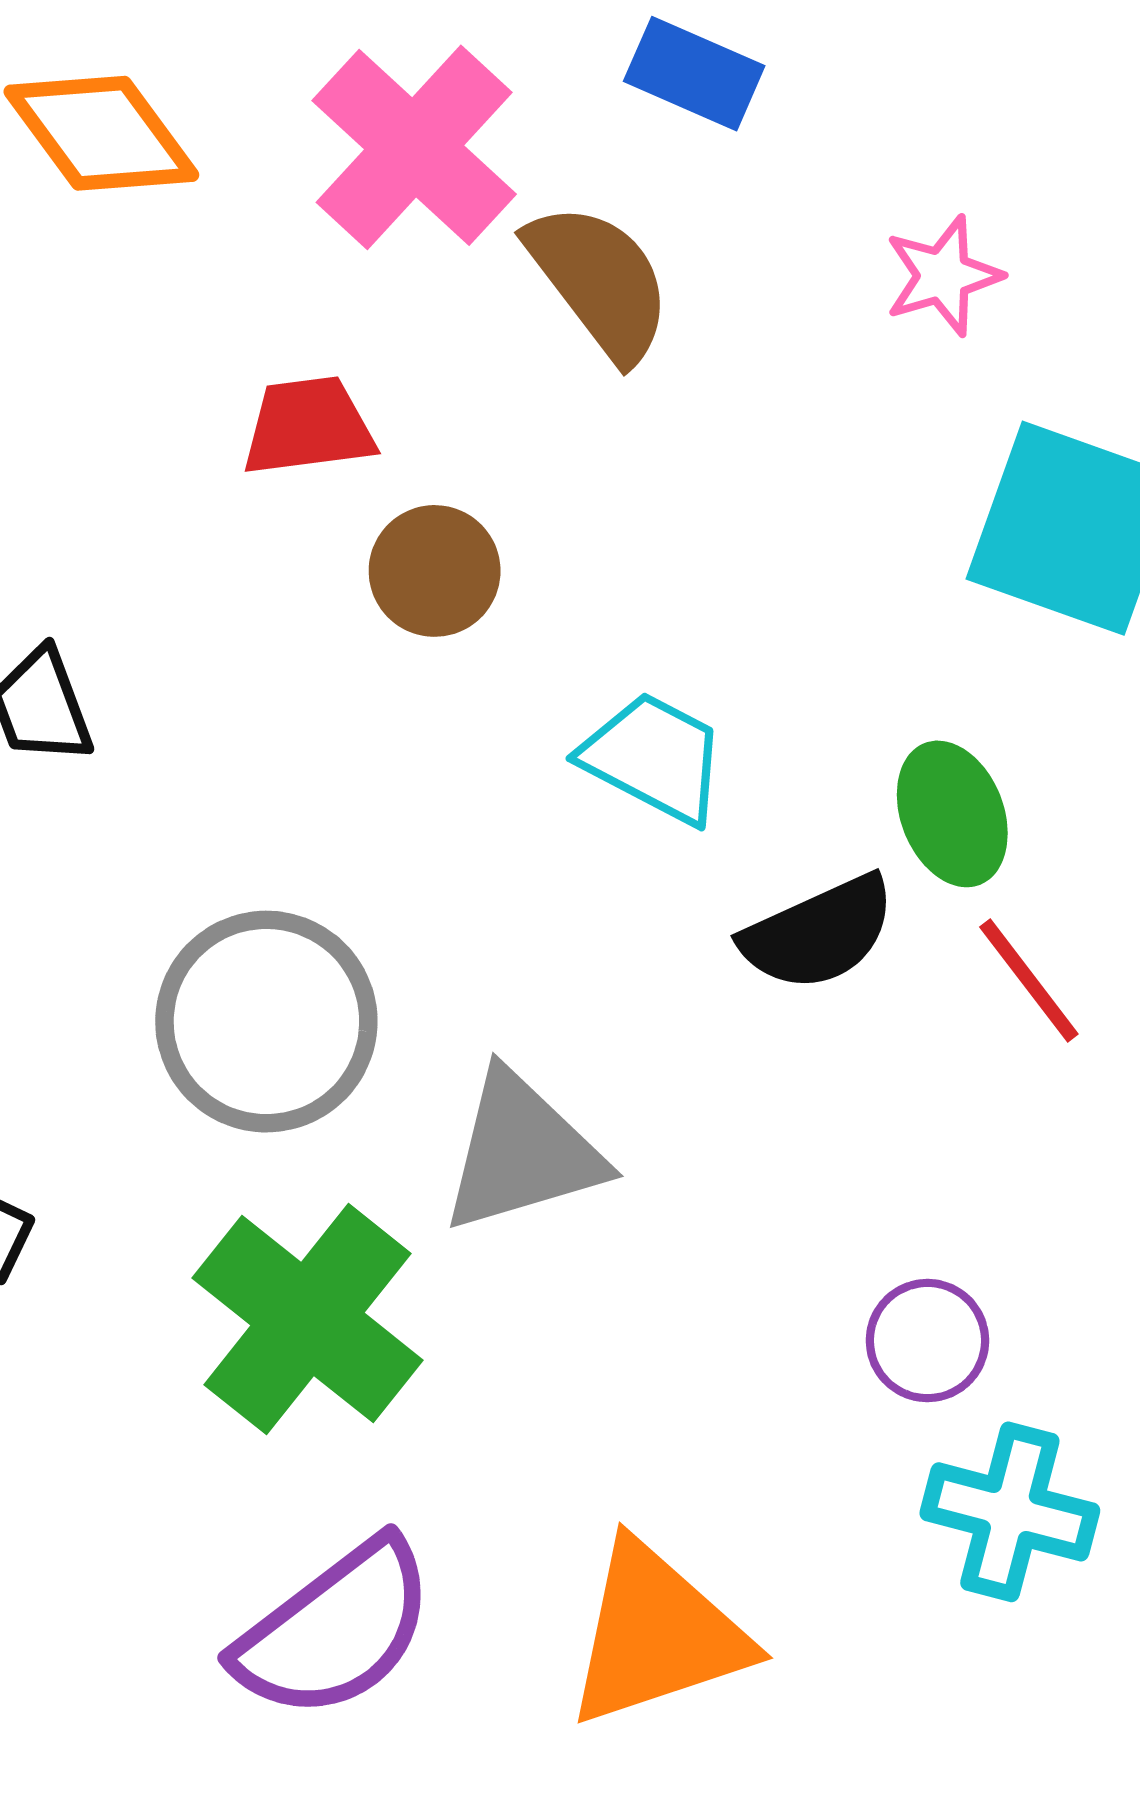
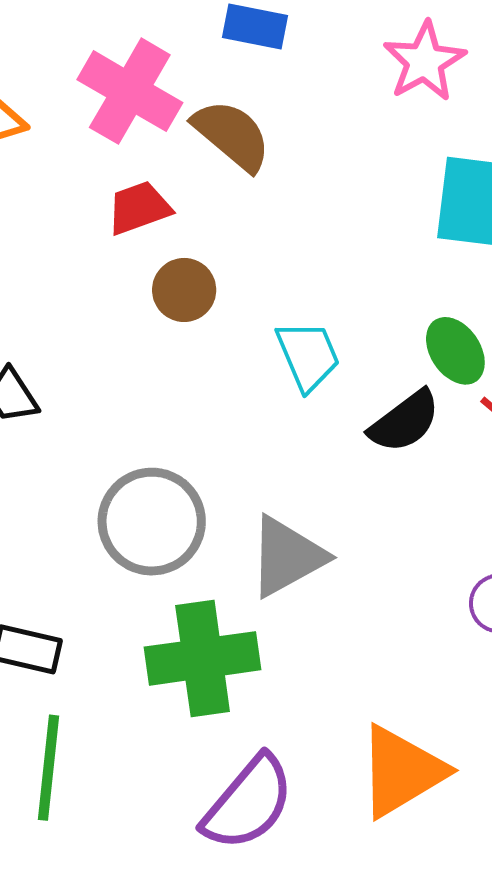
pink star: (943, 276) -> (424, 61), moved, size x1.4
red trapezoid: (308, 426) -> (139, 208), moved
cyan trapezoid: (654, 758) -> (308, 356), turned 52
green cross: (308, 1319) -> (203, 658), turned -34

